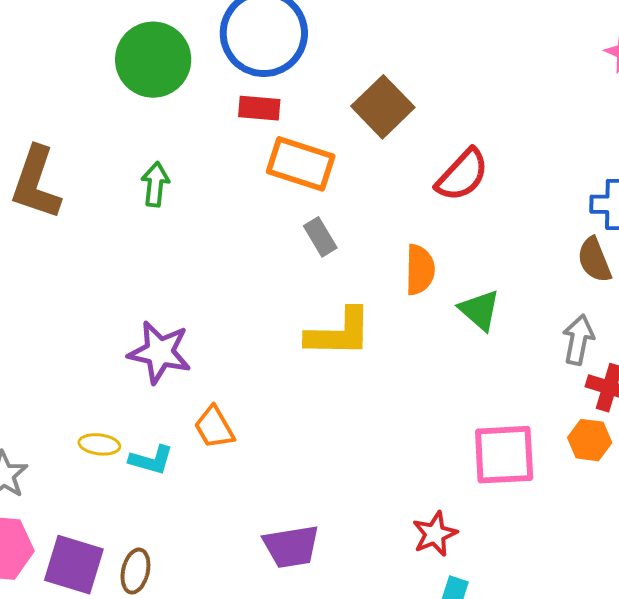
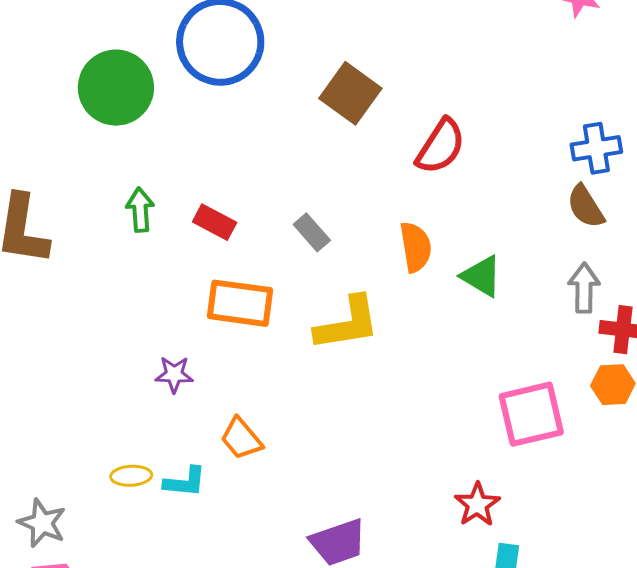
red rectangle: (259, 108) -> (215, 222), moved, turned 33
orange rectangle: (301, 164) -> (240, 303), moved
purple star: (160, 352) -> (174, 374), size x0.6

